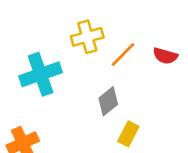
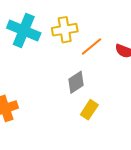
cyan cross: (41, 74) -> (24, 31), moved, turned 36

